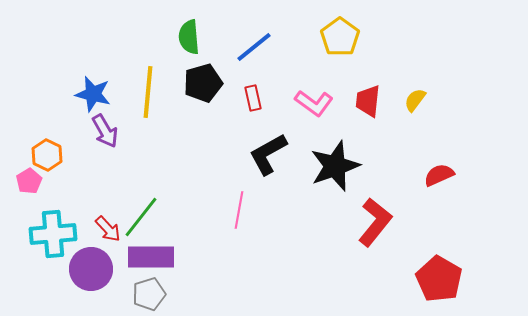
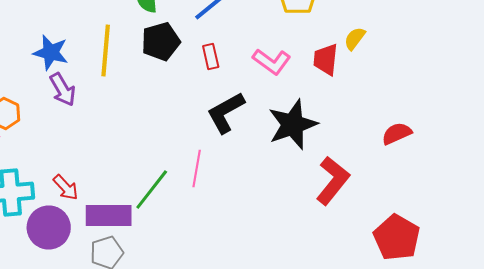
yellow semicircle: (415, 100) -> (355, 38), moved
green line: (141, 217) -> (152, 190), moved

